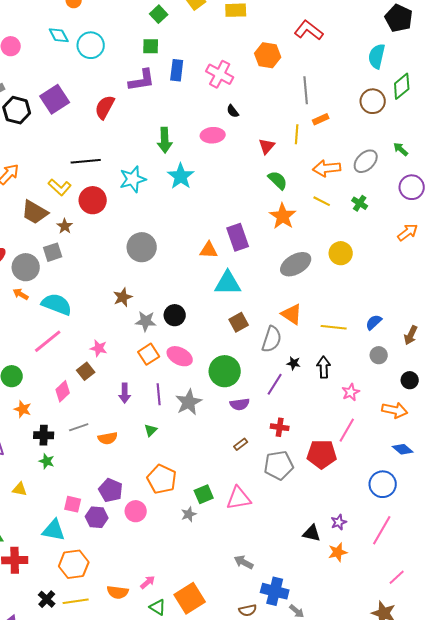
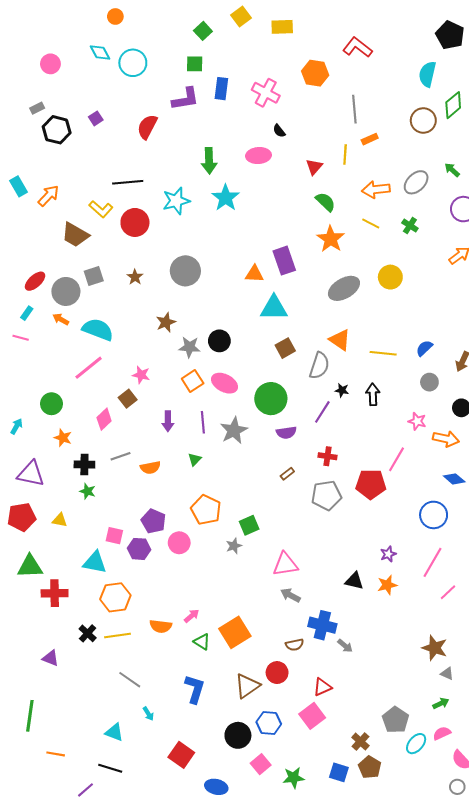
purple square: (55, 99) -> (96, 118), size x0.5
brown star: (65, 226) -> (135, 277), moved
pink star: (351, 392) -> (417, 421), moved, turned -30
pink triangle: (239, 498) -> (285, 564), moved
black triangle: (312, 533) -> (354, 581), moved
pink line: (397, 577) -> (448, 592), moved

